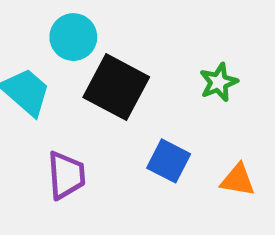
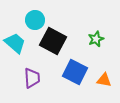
blue square: (169, 161) -> (75, 72), size x1.4

